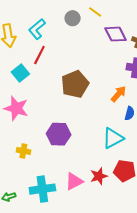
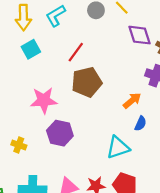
red line: (39, 55) -> (76, 52), moved
cyan square: (20, 73) -> (31, 49), moved
pink star: (16, 108) -> (44, 100), moved, turned -30

